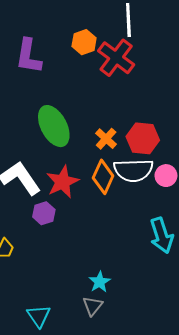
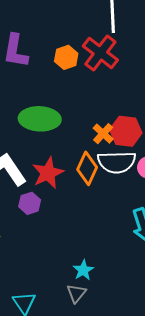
orange hexagon: (84, 42) -> (66, 57), moved
green ellipse: (54, 126) -> (40, 119), turned -60
orange cross: (106, 139) -> (103, 134), moved

